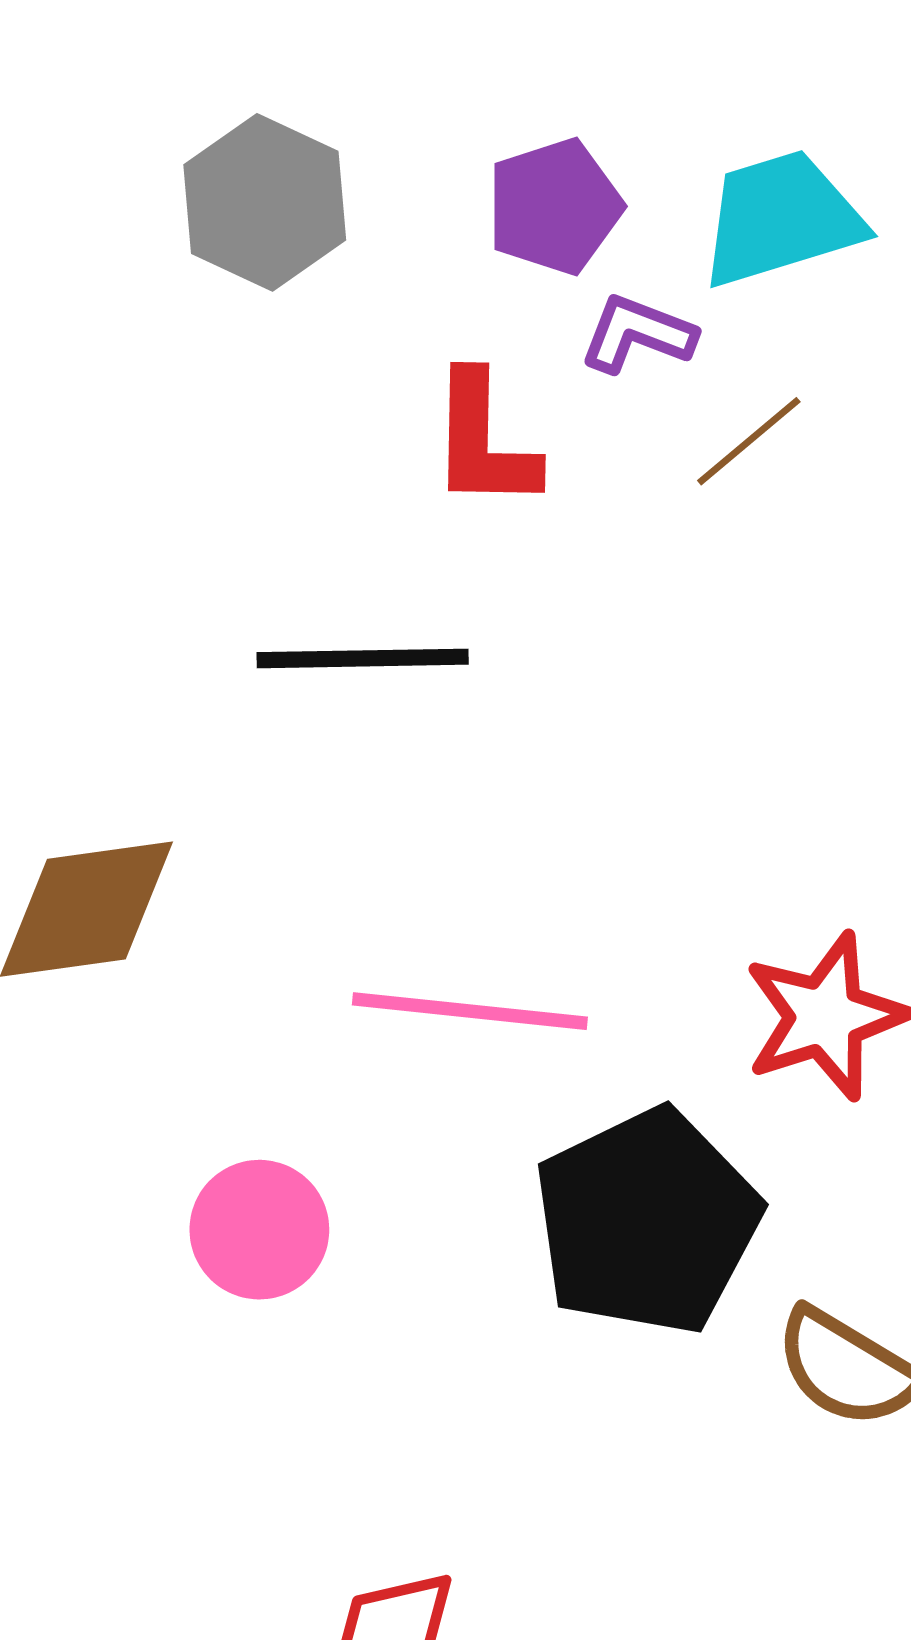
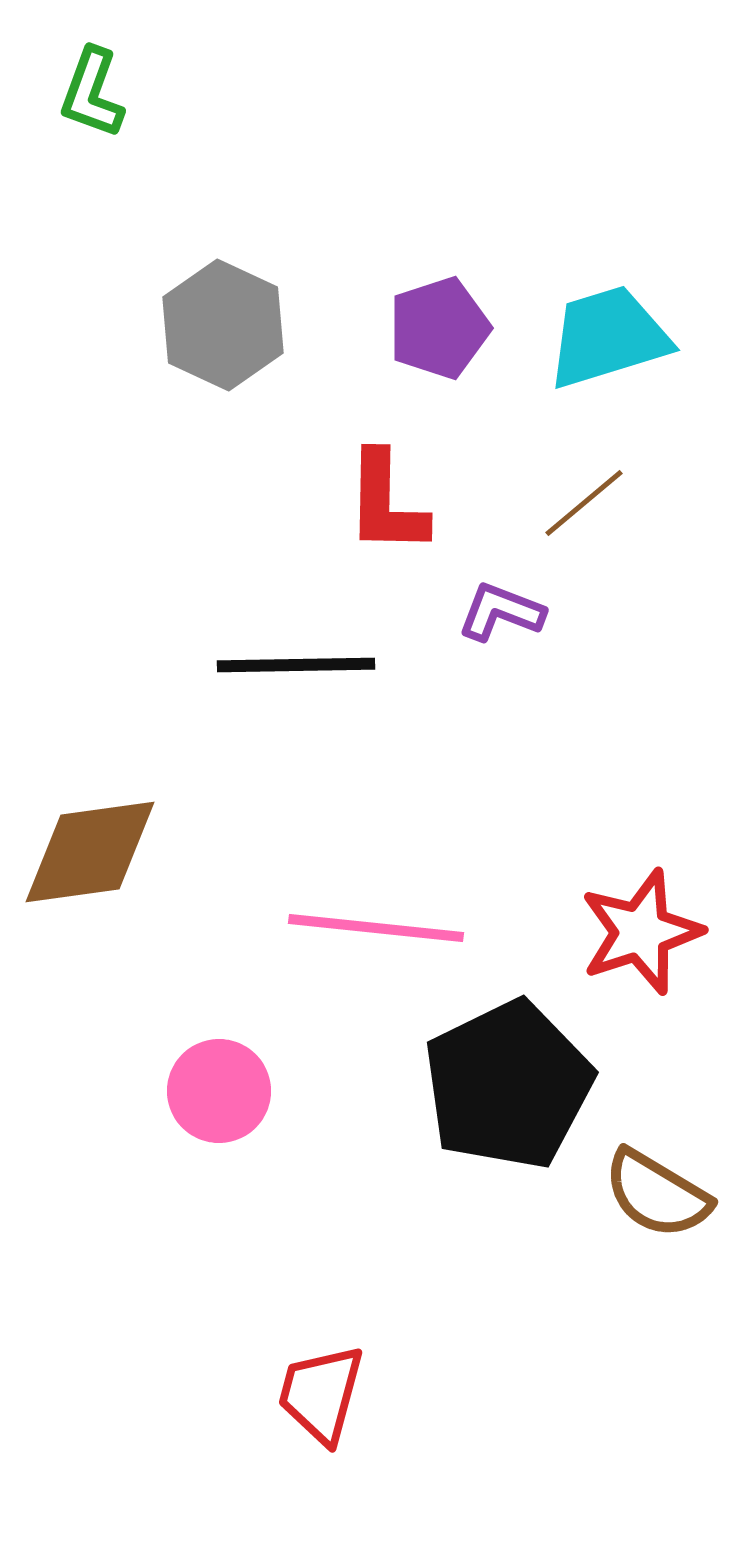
purple L-shape: (638, 334) -> (501, 612), moved

